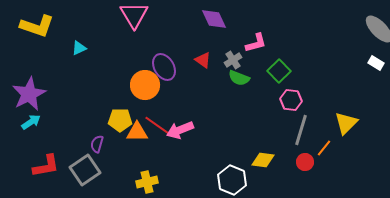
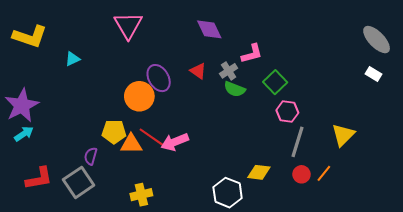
orange line: (324, 148) -> (324, 173), moved

